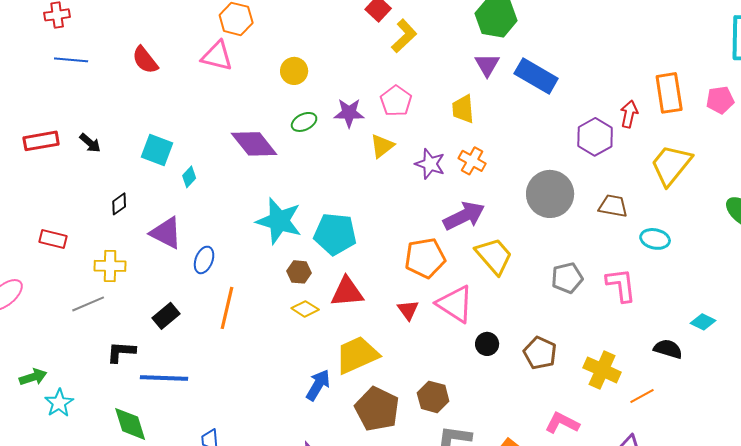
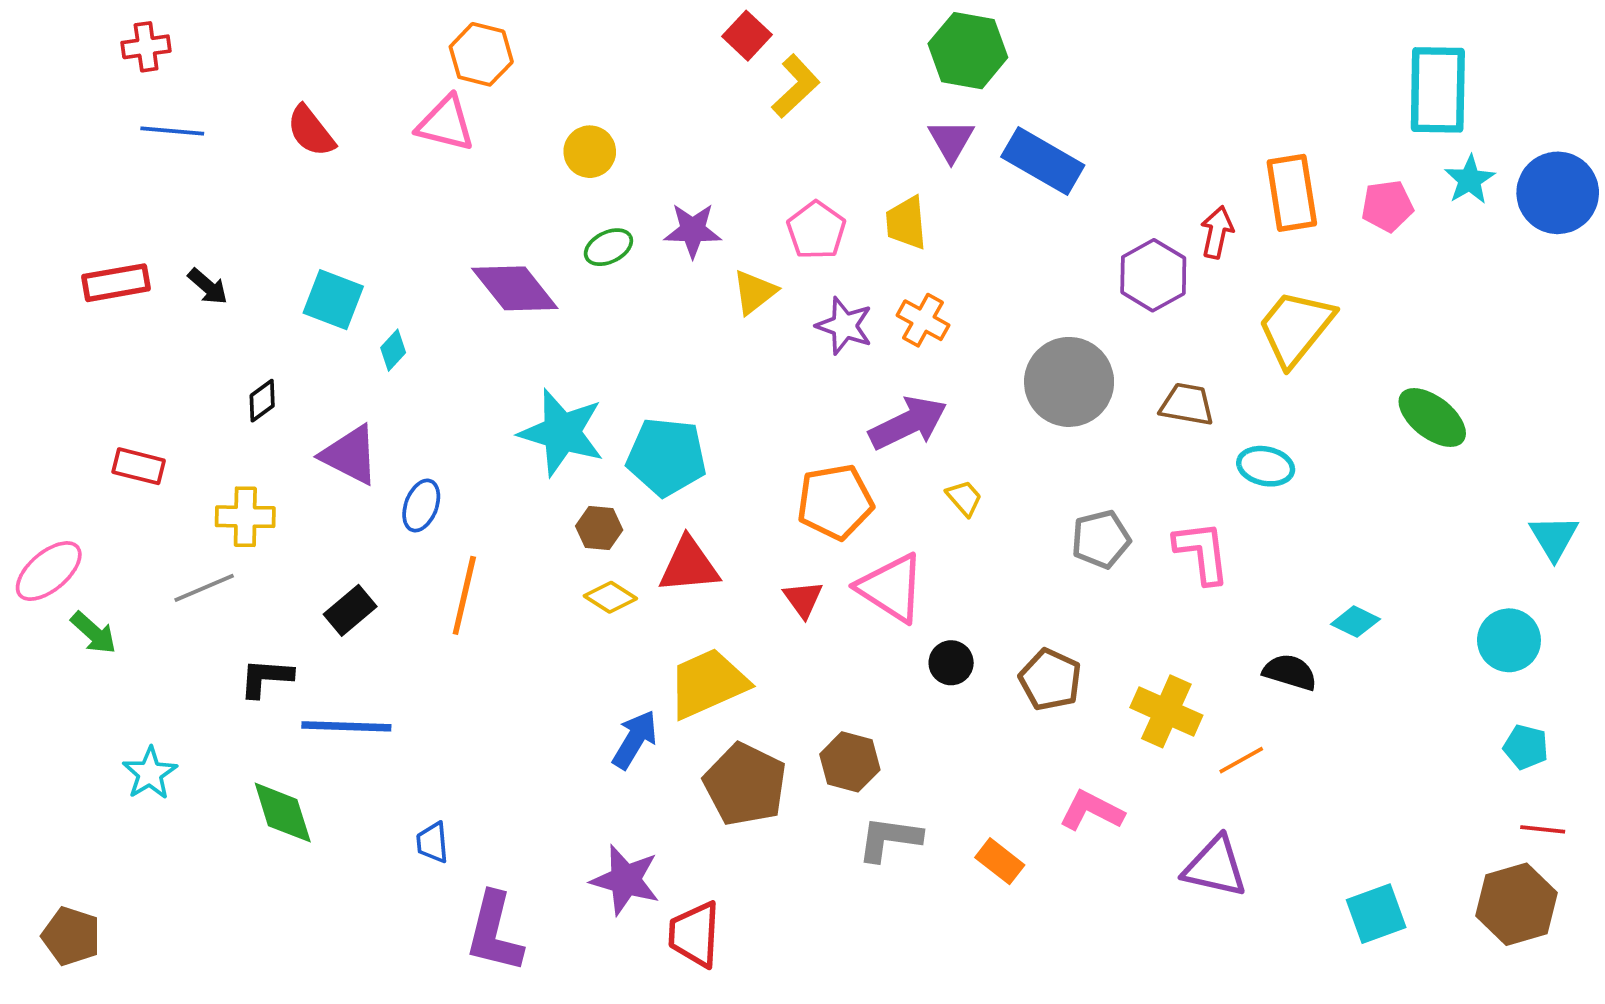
pink pentagon: (396, 101) -> (816, 230), moved
yellow trapezoid: (494, 256) -> (964, 498), size x0.5
green arrow: (33, 377) -> (94, 633), moved, turned 60

